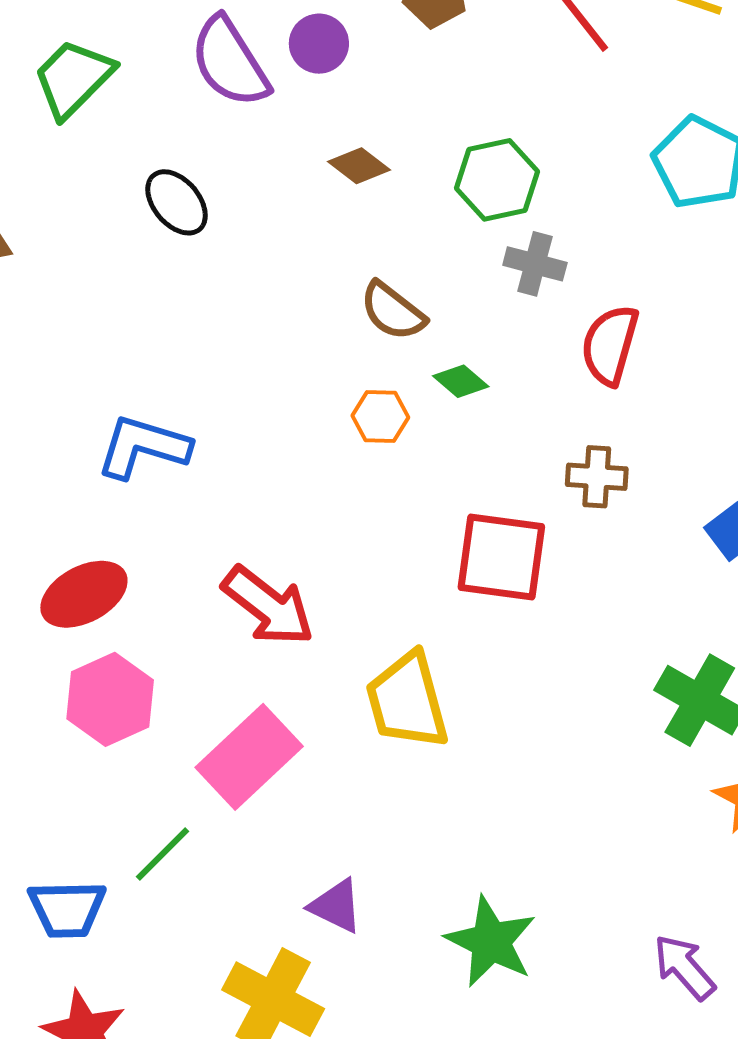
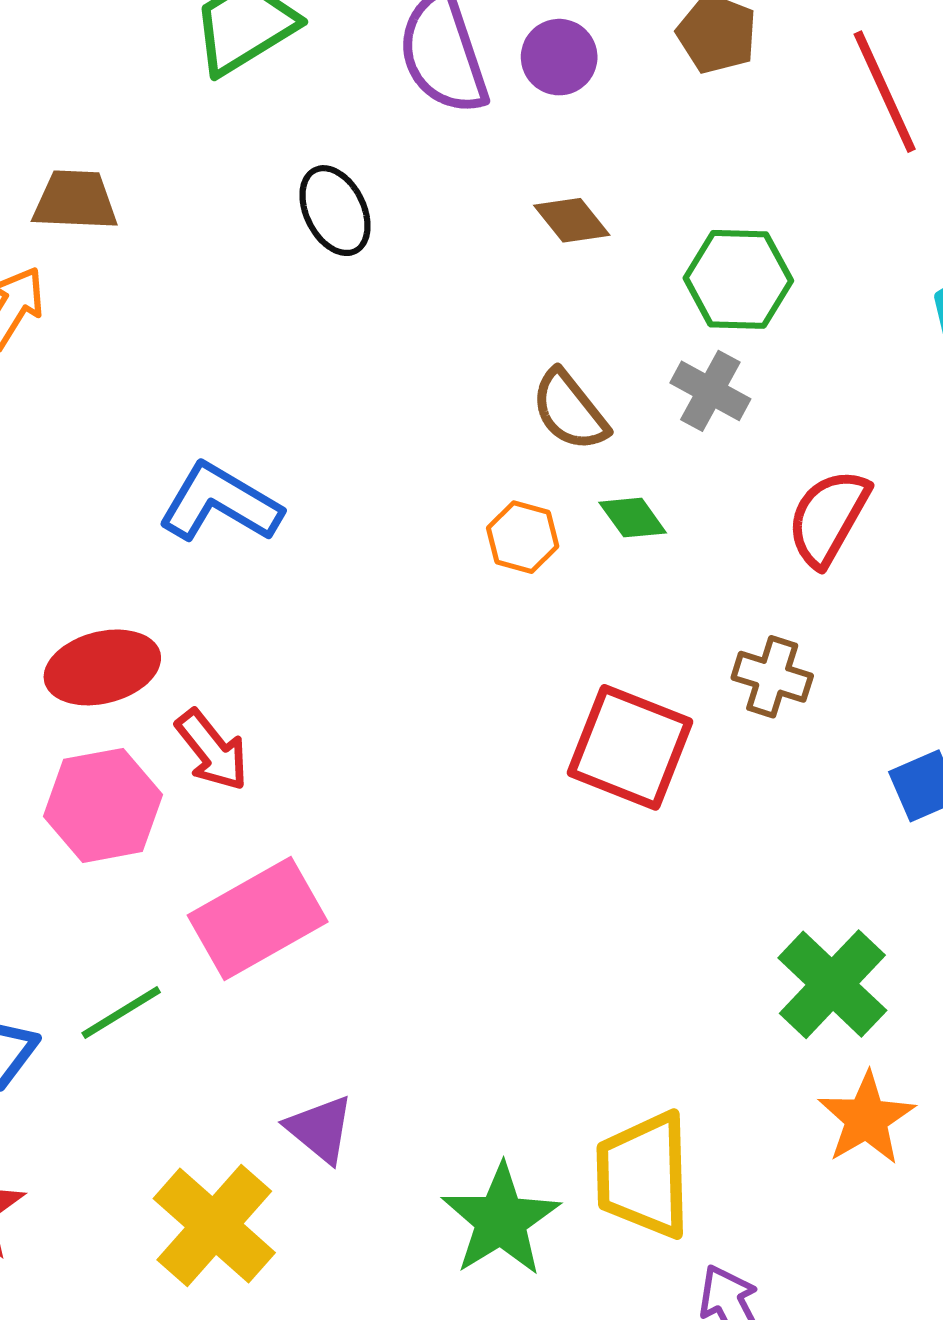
gray cross: (535, 264) -> (710, 391), moved
red arrow: (268, 606) -> (212, 750), moved, size x0.7
yellow trapezoid: (407, 701) -> (644, 1175), moved

